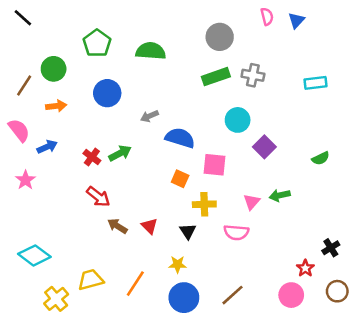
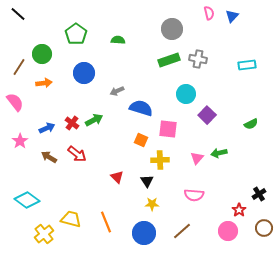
green semicircle: (151, 51) -> (118, 40), size x0.6
blue arrow: (47, 147) -> (47, 128), moved
brown arrow: (117, 226) -> (49, 157), moved
pink semicircle: (236, 232) -> (194, 195), moved
yellow star: (178, 264) -> (152, 204), moved
yellow trapezoid: (91, 280) -> (71, 219), turned 30
orange line: (135, 284) -> (106, 222), turned -55

